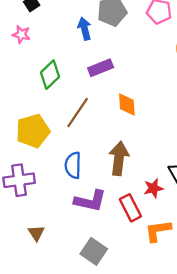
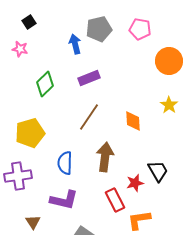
orange diamond: (127, 104) -> (133, 121), moved
brown line: (78, 113) -> (89, 117), moved
purple L-shape: (90, 201) -> (64, 200), moved

